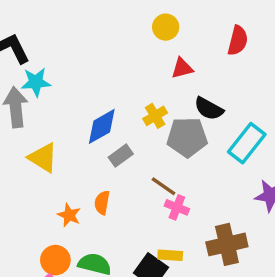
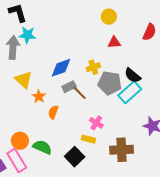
black semicircle: (209, 109) -> (133, 76), moved
cyan rectangle: (247, 143) -> (130, 92), moved
brown line: (164, 186) -> (79, 93), moved
orange star: (69, 215) -> (39, 96), moved
yellow rectangle: (170, 255) -> (88, 139), moved

